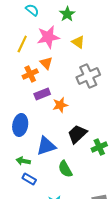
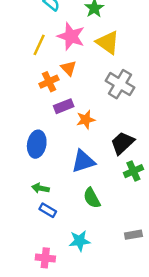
pink star: (48, 37) -> (71, 36), turned 30
yellow triangle: (78, 42) -> (108, 42), size x1.5
gray cross: (88, 76) -> (120, 84), turned -35
black trapezoid: (77, 134) -> (122, 143), moved
blue triangle: (46, 146) -> (83, 161), moved

